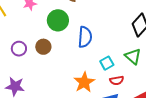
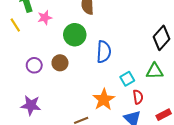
green triangle: (133, 56) -> (155, 71), turned -42
red semicircle: (117, 80) -> (138, 97), turned -88

